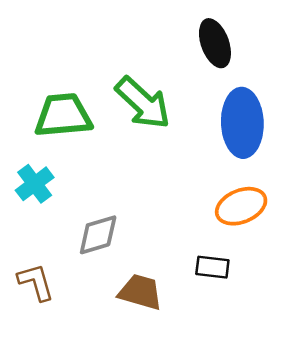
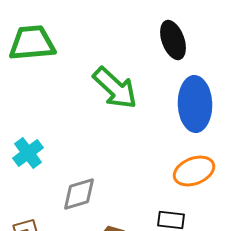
green trapezoid: (63, 115) -> (32, 43), moved

